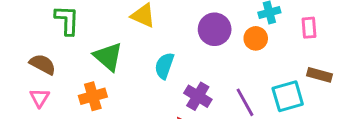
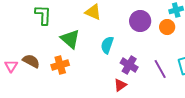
brown semicircle: (43, 64) -> (31, 61), moved
pink triangle: (40, 98) -> (11, 66), moved

